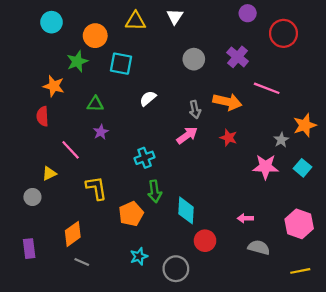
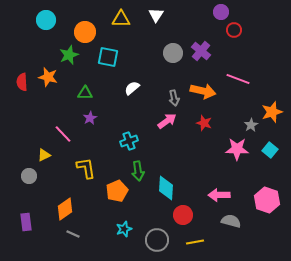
red circle: (283, 33) -> (234, 30), moved, size x0.6
purple cross: (238, 57) -> (201, 51), moved
red semicircle: (43, 116) -> (22, 82), moved
pink arrow: (245, 218) -> (219, 195), size x1.5
yellow line: (300, 271) -> (195, 242), moved

